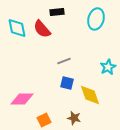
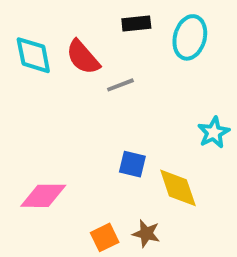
black rectangle: (57, 12) -> (136, 24), moved
gray line: (64, 61) -> (120, 85), moved
orange square: (44, 120) -> (105, 237), moved

